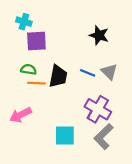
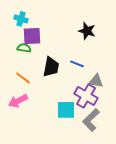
green semicircle: (28, 69) -> (24, 48), moved
gray triangle: (109, 72) -> (96, 81), moved, turned -35
orange line: (36, 83) -> (23, 78), moved, turned 35
cyan square: (65, 135) -> (66, 110), moved

